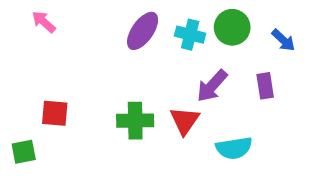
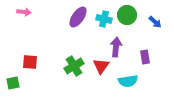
pink arrow: (44, 22) -> (24, 12), turned 144
purple arrow: (212, 86) -> (116, 47), turned 144
purple rectangle: (265, 86) -> (145, 57), moved
green cross: (135, 121) -> (74, 66), turned -30

